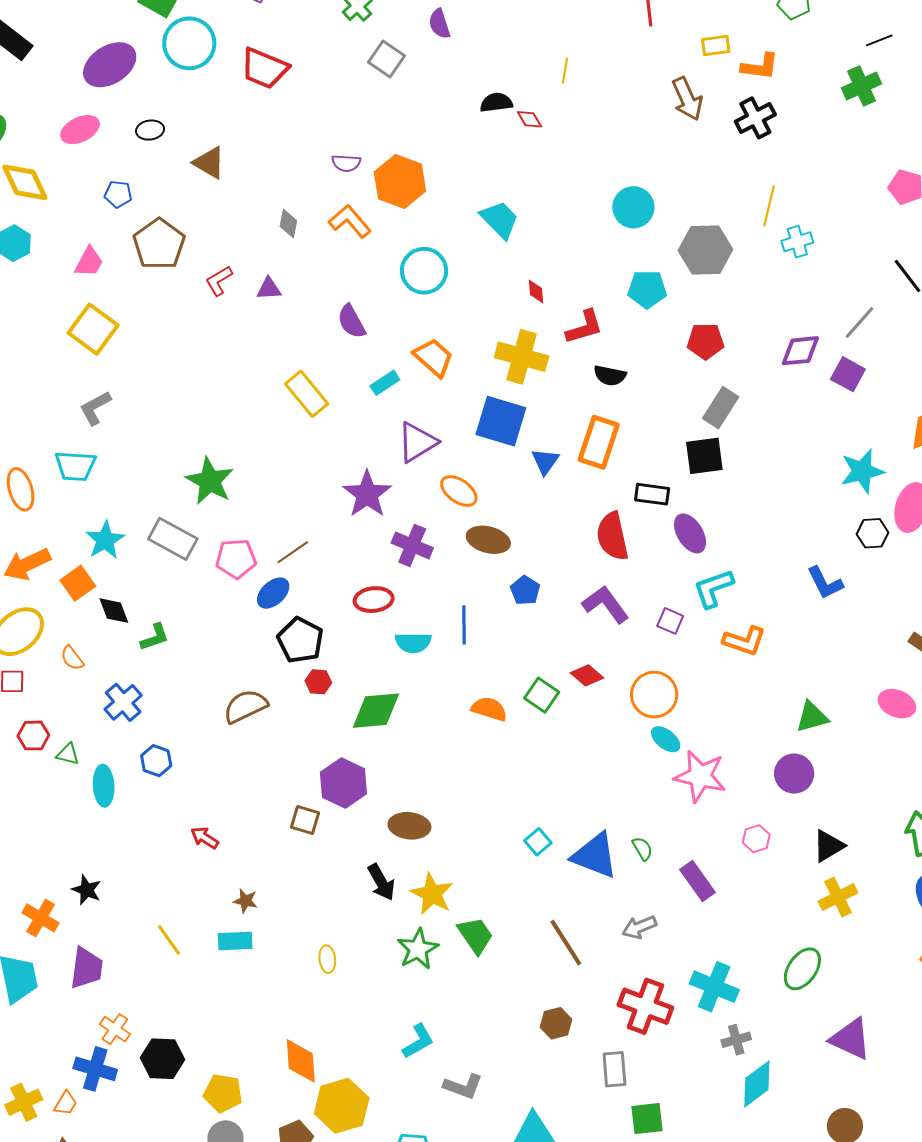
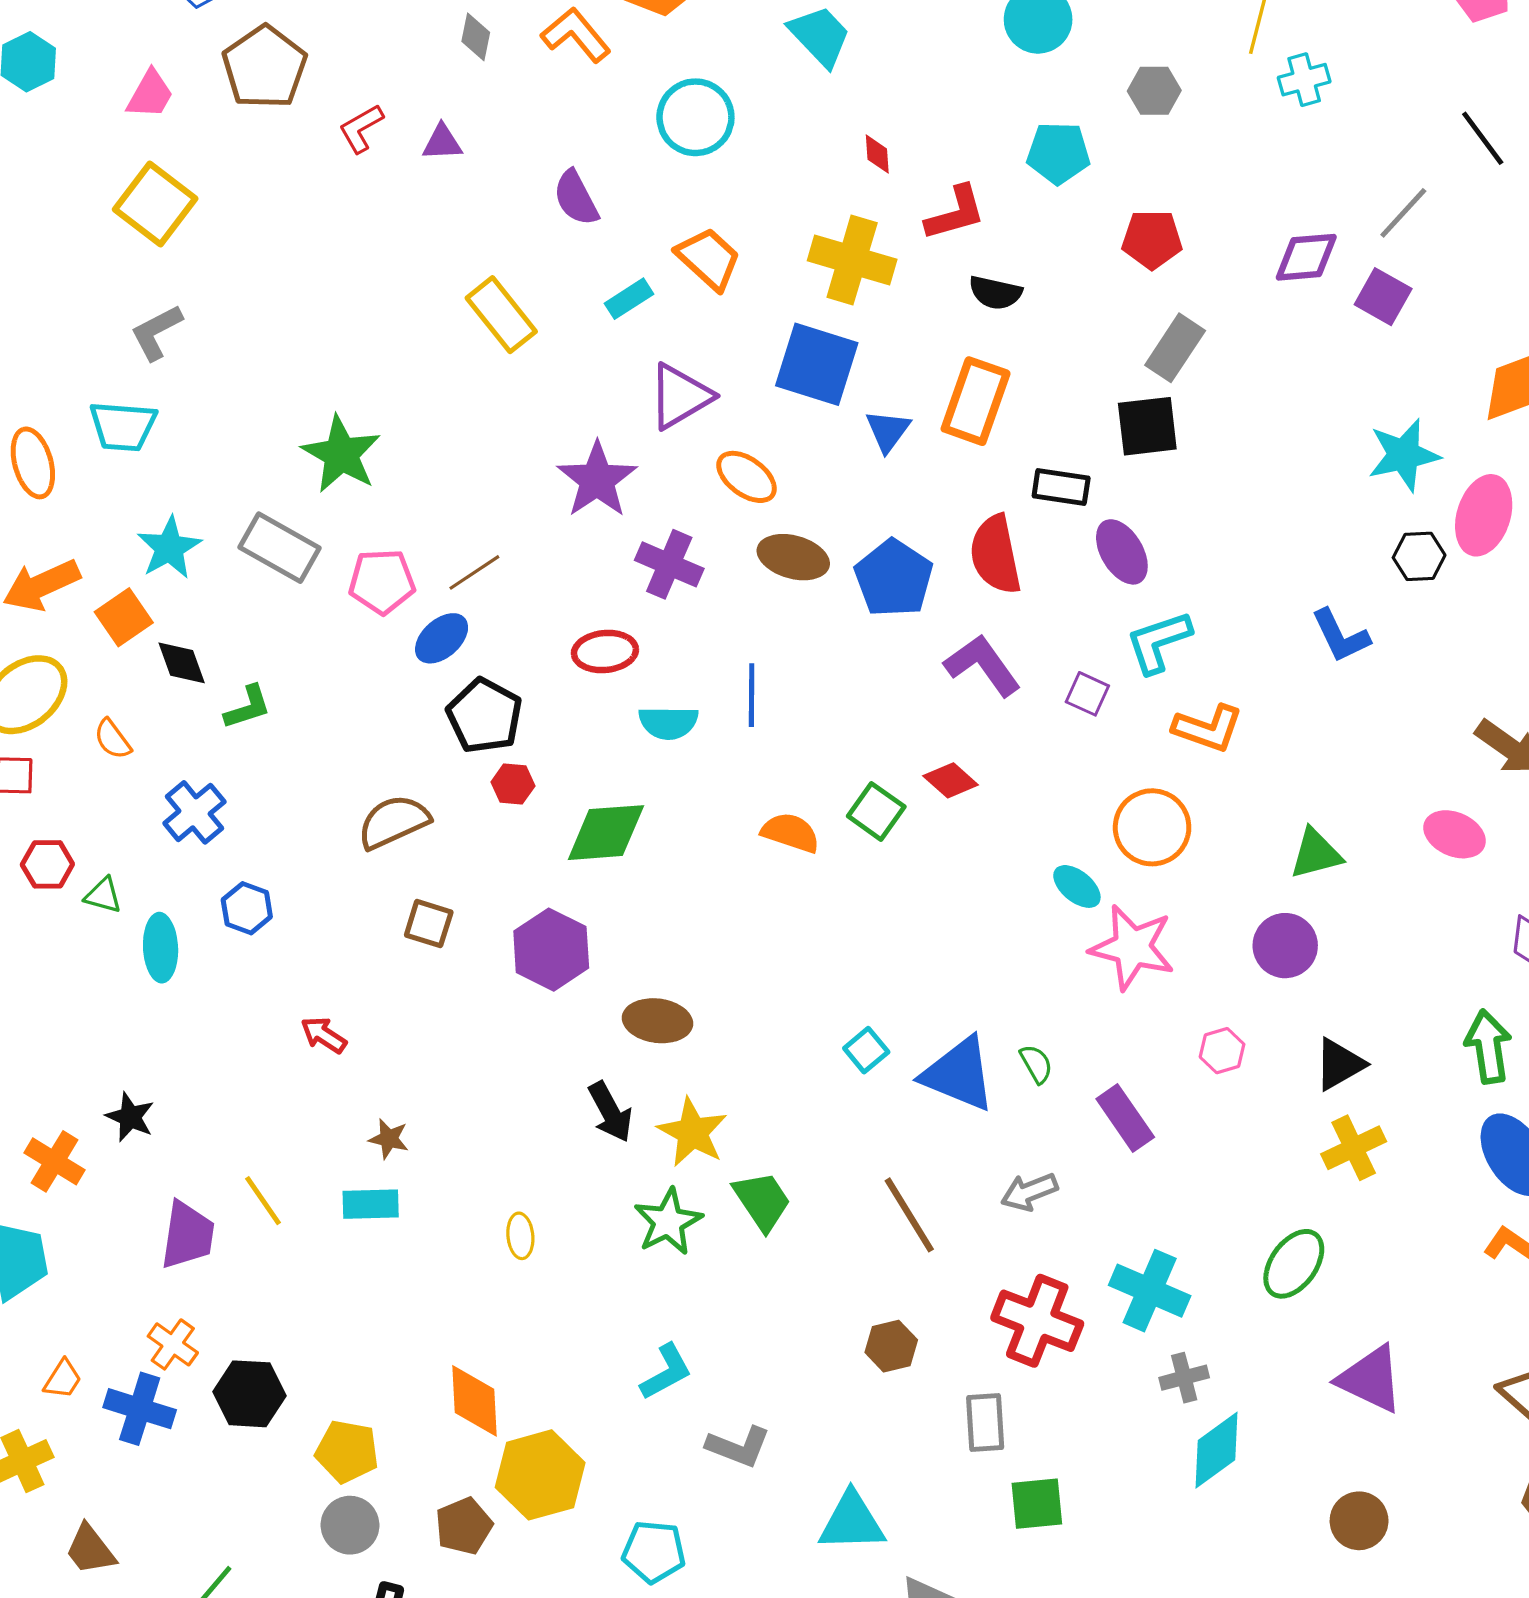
gray hexagon: (705, 250) -> (1154, 91), size x0.6
blue pentagon: (525, 590) -> (894, 578), moved, size x1.6
orange circle: (654, 695) -> (1152, 827), moved
brown square: (305, 820) -> (429, 924), moved
purple trapezoid: (86, 968) -> (188, 1235), moved
orange trapezoid: (66, 1103) -> (63, 1379), moved

